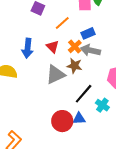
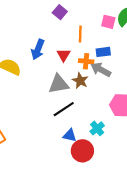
orange line: (62, 23) -> (80, 34), turned -63
orange cross: (75, 46) -> (86, 61), turned 32
black line: (84, 94) -> (64, 109), moved
red circle: (62, 121) -> (82, 151), moved

